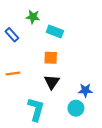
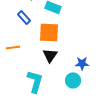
blue rectangle: (12, 35) -> (24, 17), moved
orange square: (51, 58) -> (49, 32), size x1.5

